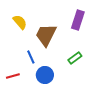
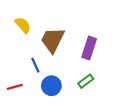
purple rectangle: (78, 20) -> (89, 48), moved
green rectangle: (75, 58) -> (86, 81), moved

